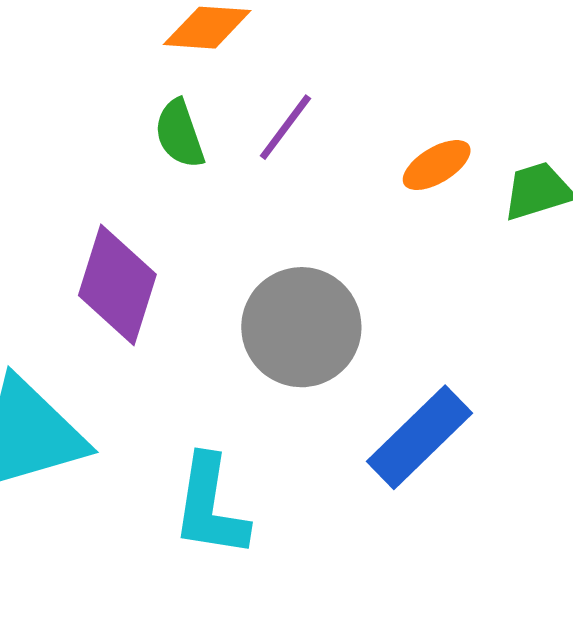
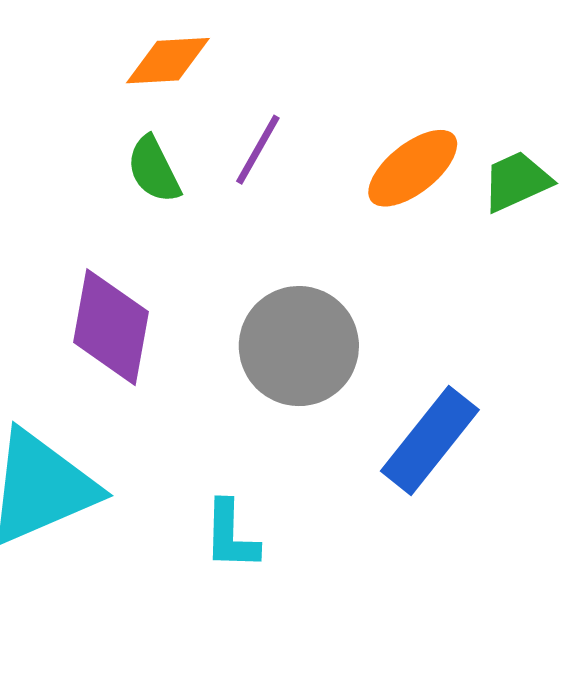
orange ellipse: (437, 165) -> (413, 168), size x1.4
cyan L-shape: (210, 506) -> (231, 535), size x0.7

